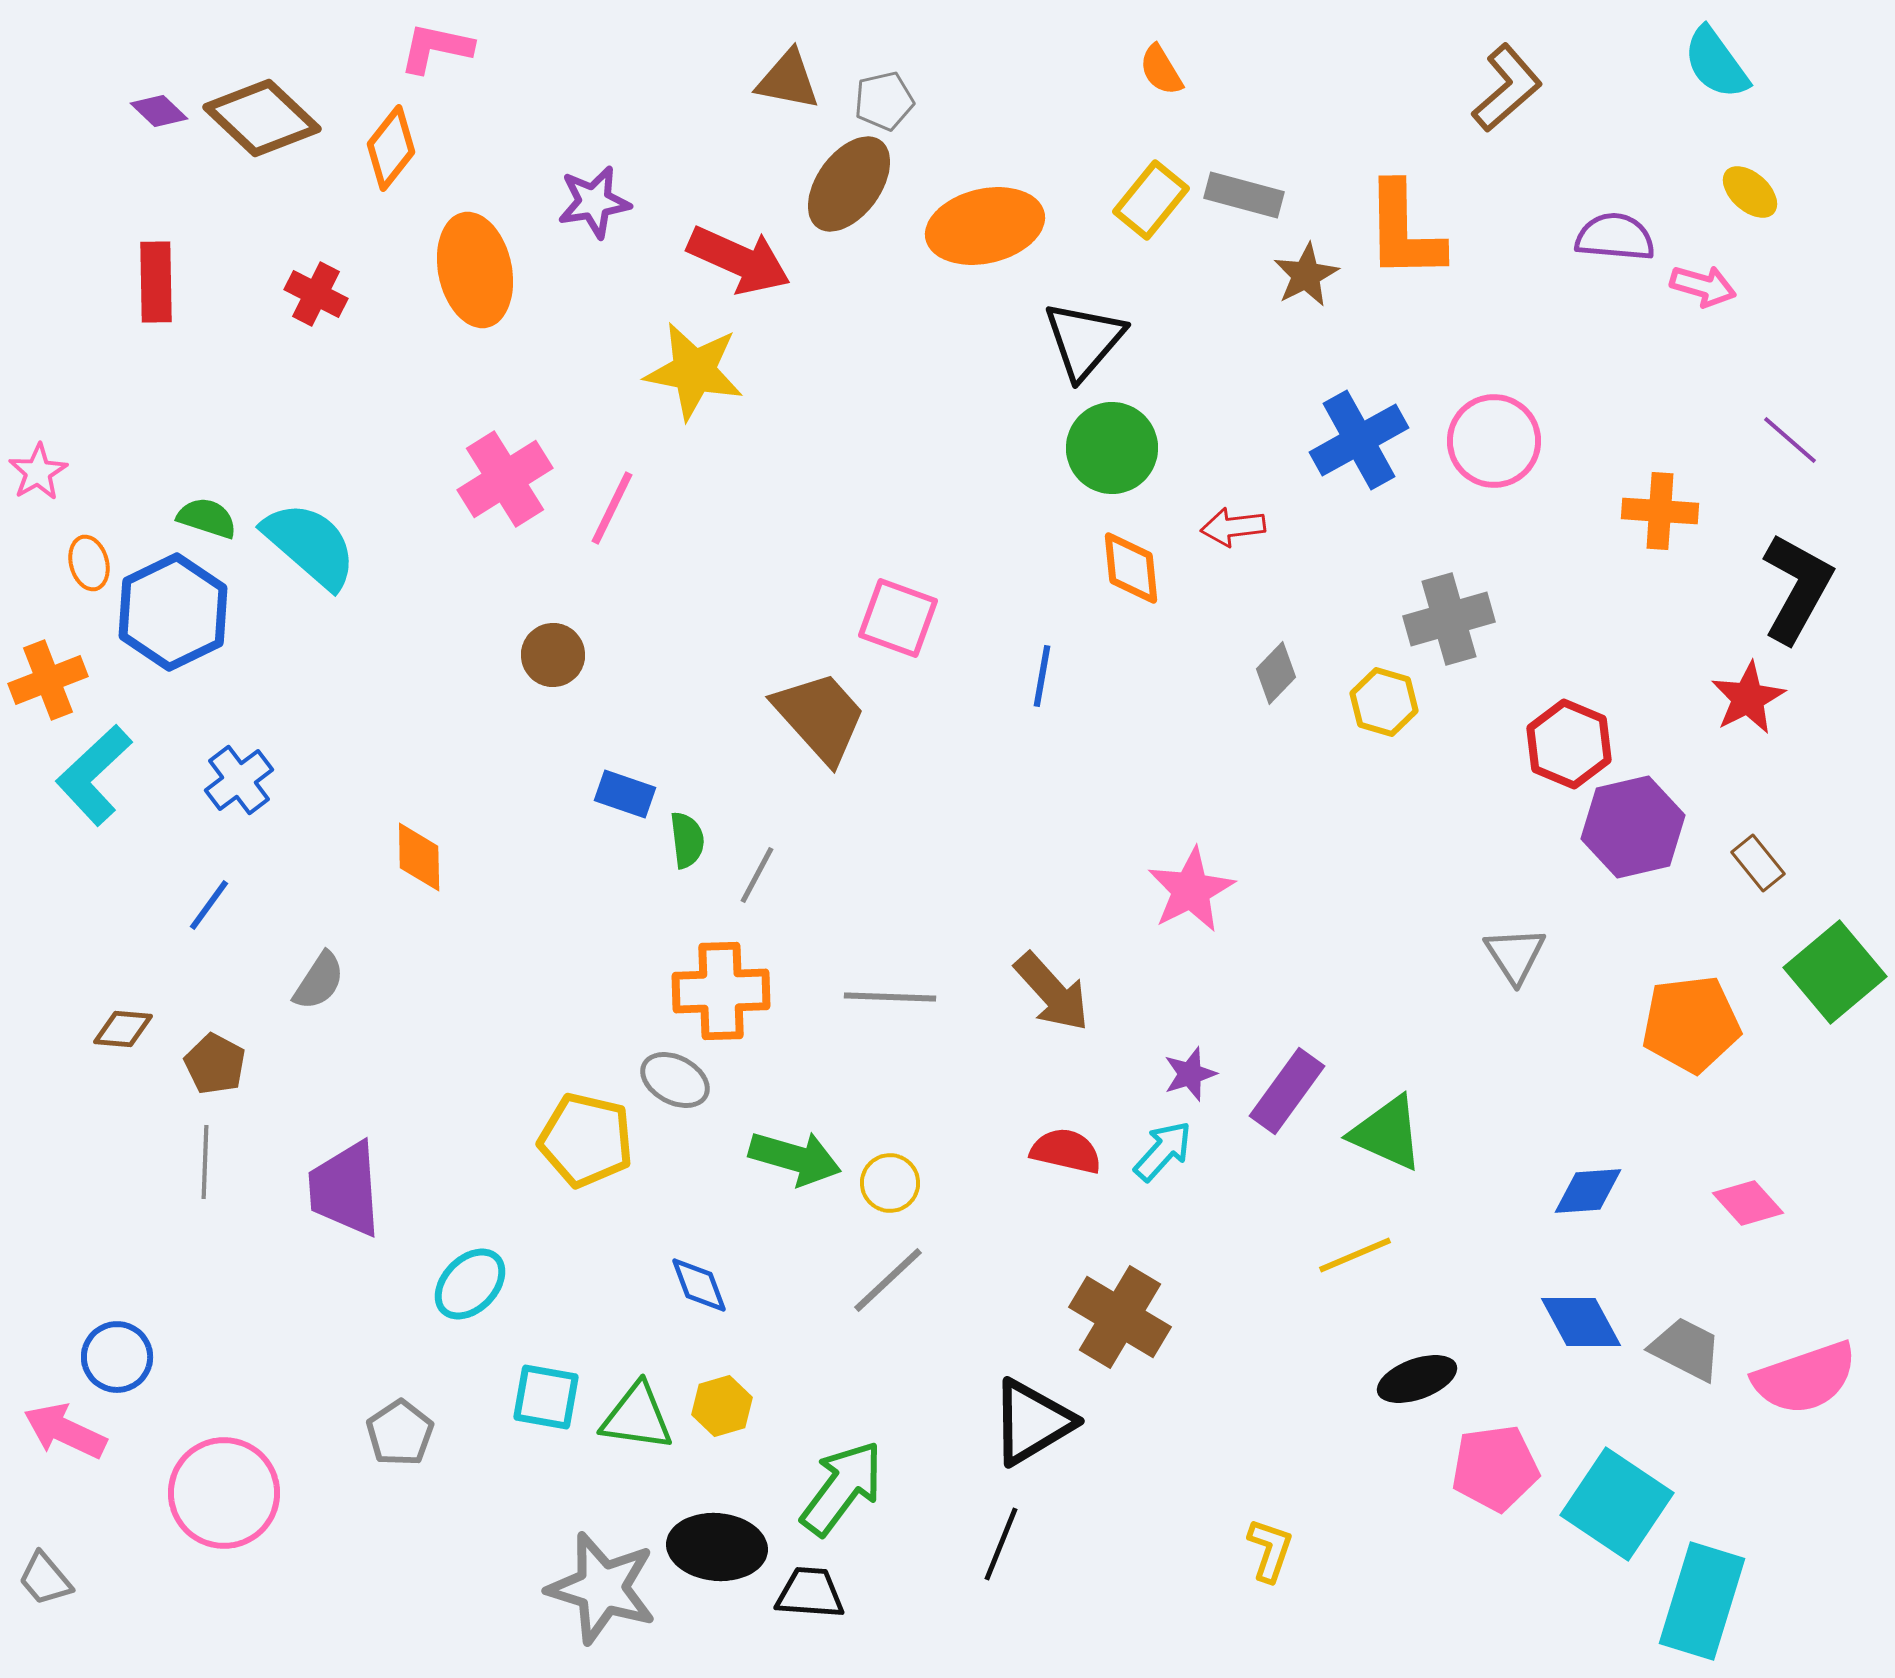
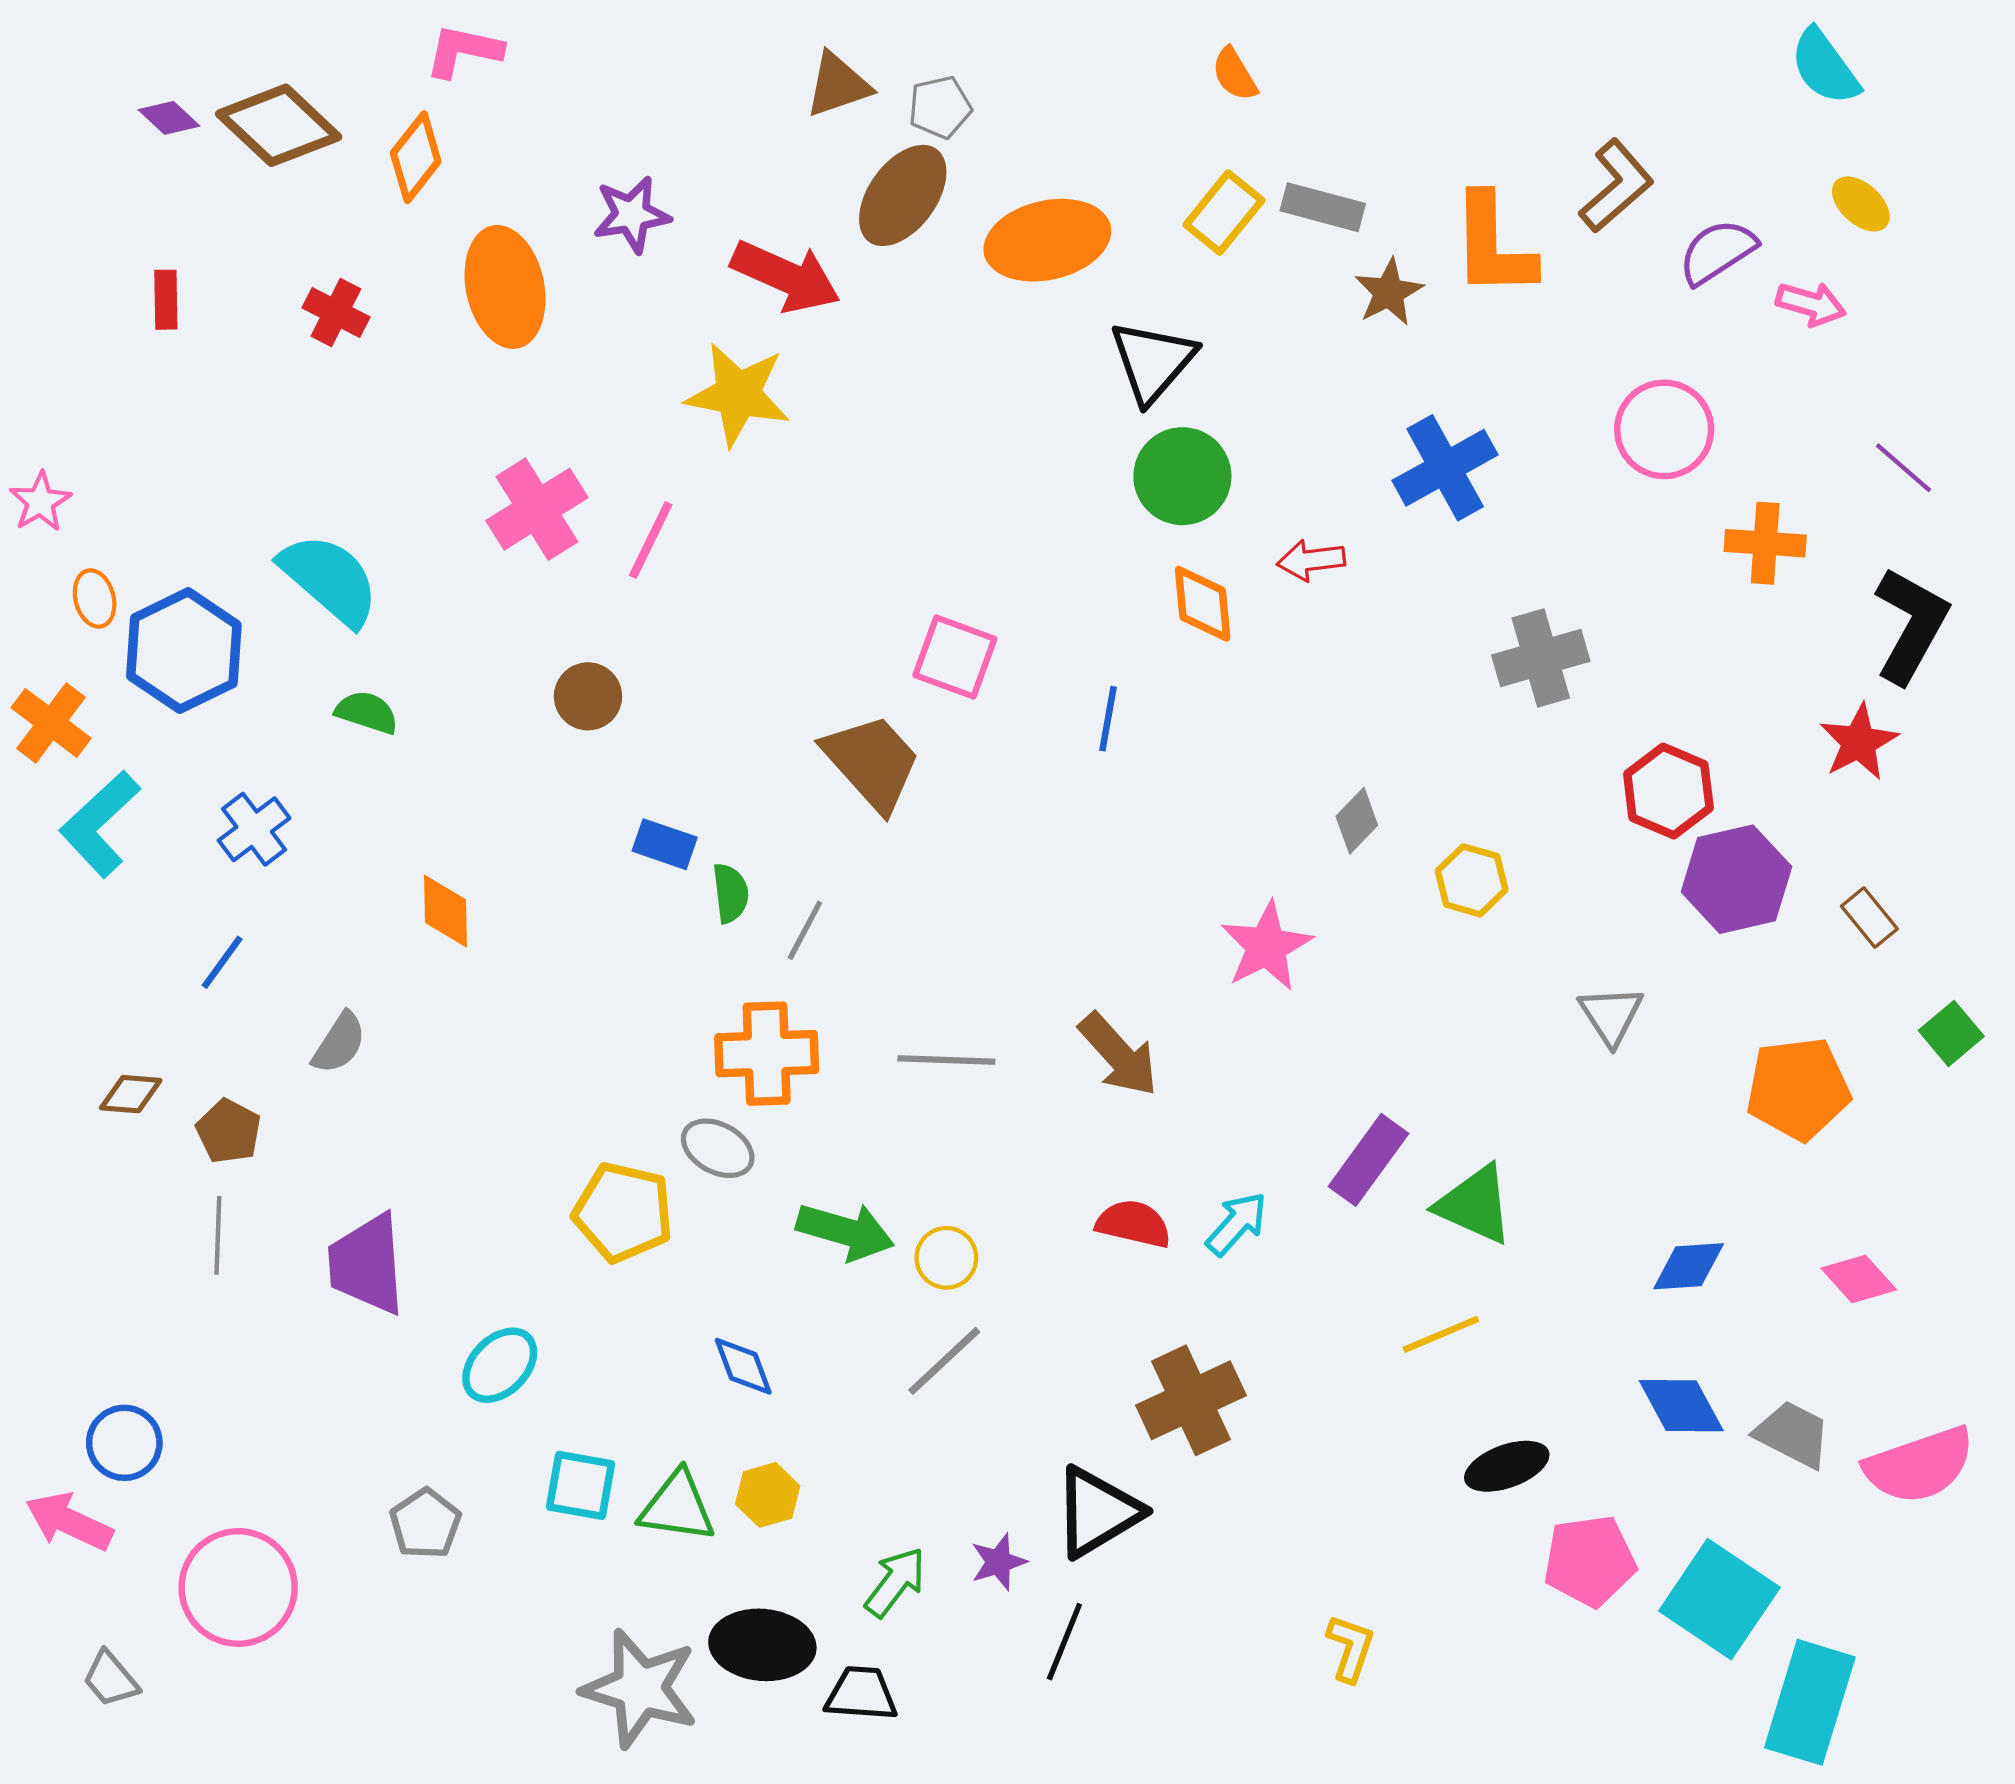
brown triangle: (788, 80) -> (838, 85), turned -30
brown L-shape: (1507, 88) -> (1616, 186), moved
purple semicircle: (1615, 237) -> (1717, 252), turned -38
red rectangle: (156, 282) -> (166, 300), size x0.7
pink circle: (1494, 441) -> (1664, 429), moved
green semicircle: (207, 518) -> (367, 712), moved
gray diamond: (1276, 673) -> (1357, 821), moved
orange cross: (48, 680) -> (51, 723), turned -32
yellow hexagon: (1384, 702) -> (1472, 880), moved
green square: (1835, 972) -> (1951, 1033), size x0.6
purple star: (1190, 1074) -> (998, 1562), moved
brown cross: (1120, 1317) -> (1191, 1400), turned 34
green arrow: (842, 1488) -> (895, 1582), size x0.7
gray trapezoid: (45, 1579) -> (111, 1679), moved

